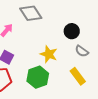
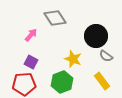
black circle: (72, 31) -> (96, 36), size x1.5

